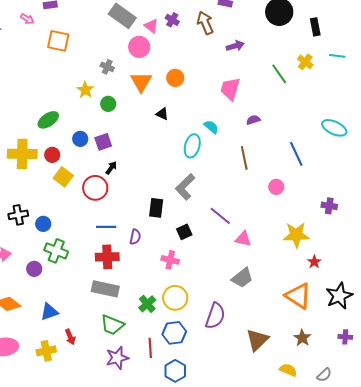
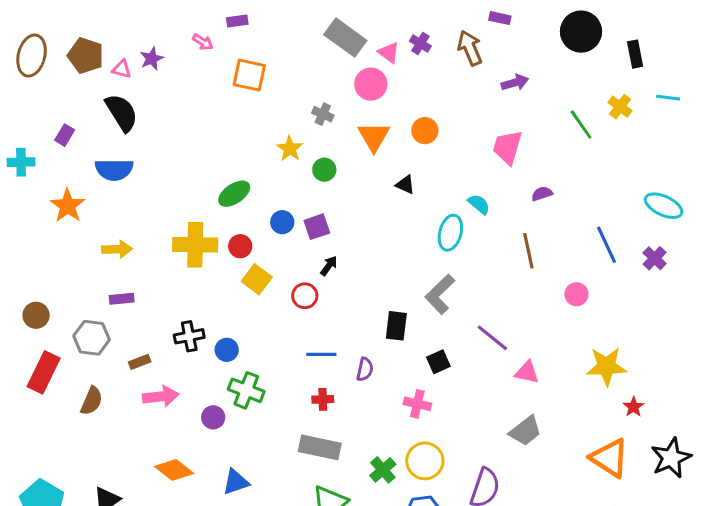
red circle: (95, 188) -> (305, 296), size x0.7
purple cross: (329, 206) -> (655, 258), moved, turned 35
red cross: (107, 257) -> (323, 399), size x0.6

